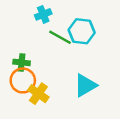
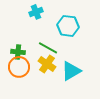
green line: (60, 37) -> (48, 48), moved
yellow cross: (38, 94) -> (47, 64), moved

